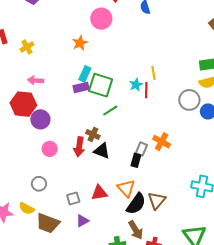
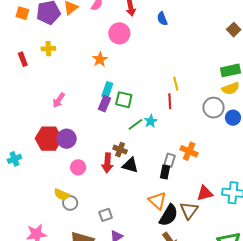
yellow cross: (27, 47) -> (48, 49), moved, turned 32
pink arrow: (36, 80) -> (59, 100), turned -56
green square: (101, 85) -> (124, 100), size x0.7
cyan star: (136, 85) -> (151, 121), moved
purple rectangle: (81, 87) -> (105, 104), turned -49
red hexagon: (23, 104) -> (49, 139), moved
red triangle: (99, 193) -> (205, 193), moved
yellow semicircle: (27, 208) -> (62, 194), moved

